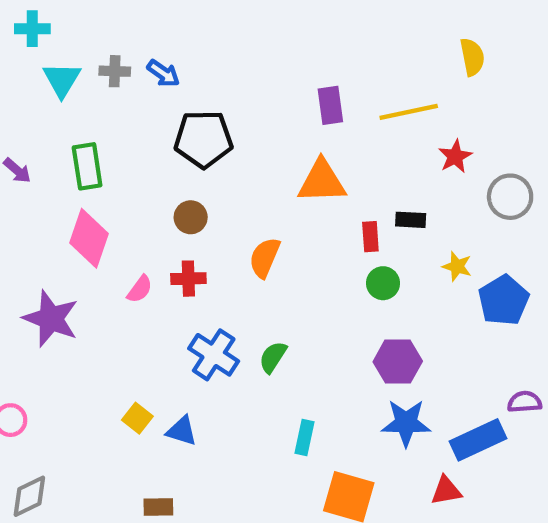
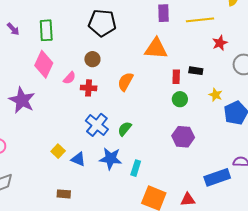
pink semicircle: (140, 289) -> (69, 78), moved
blue star: (406, 423) -> (111, 159), moved
red triangle: (446, 491) -> (188, 200), moved

